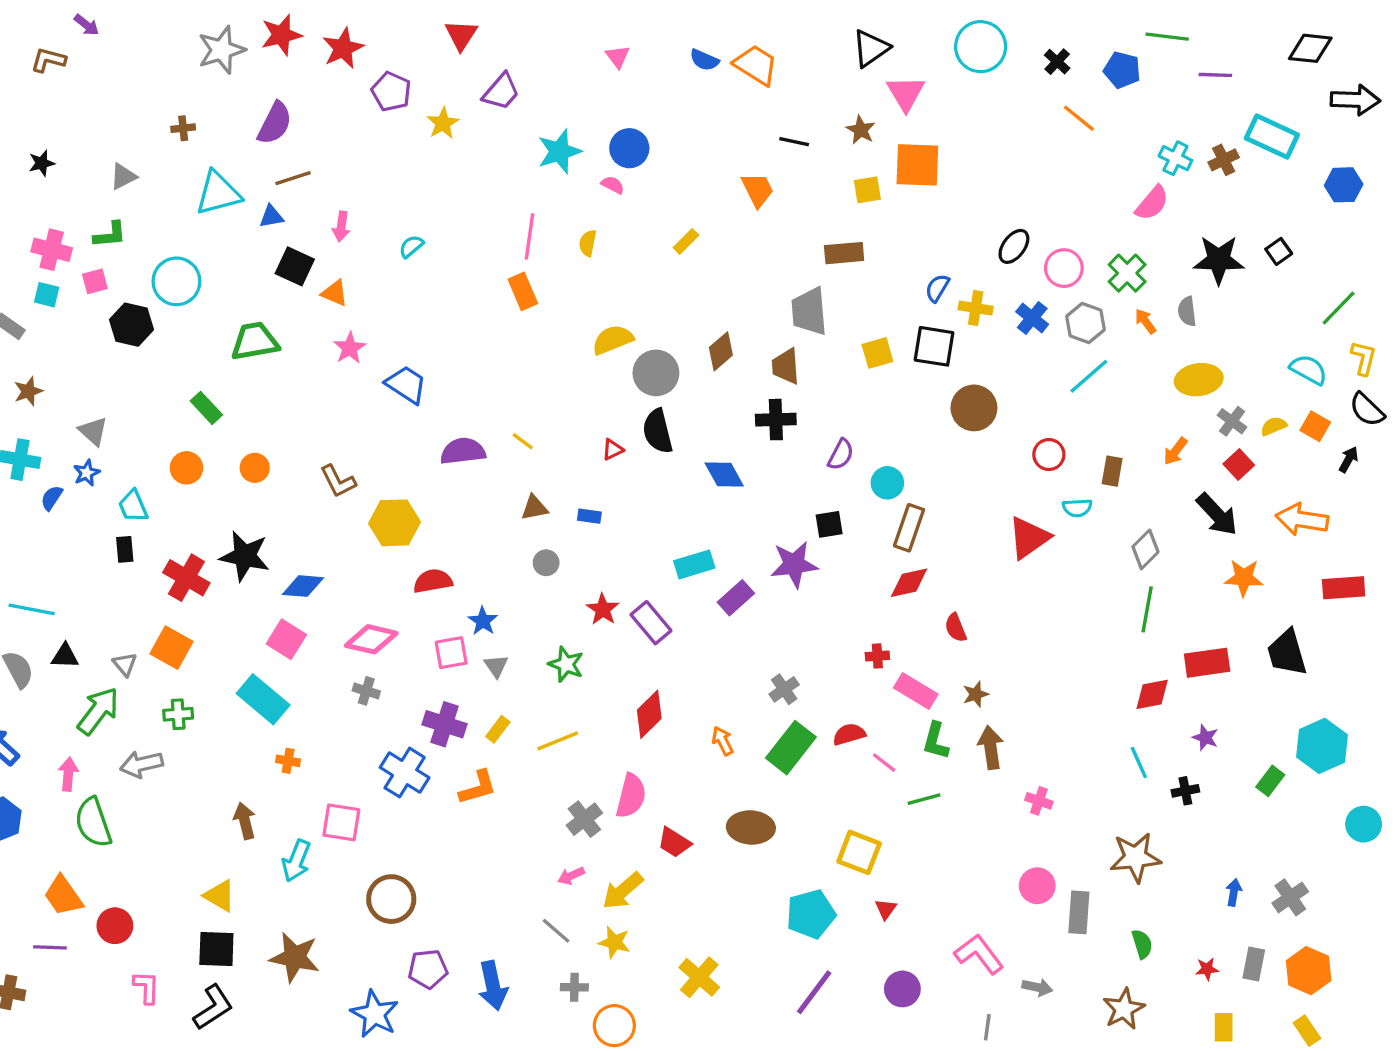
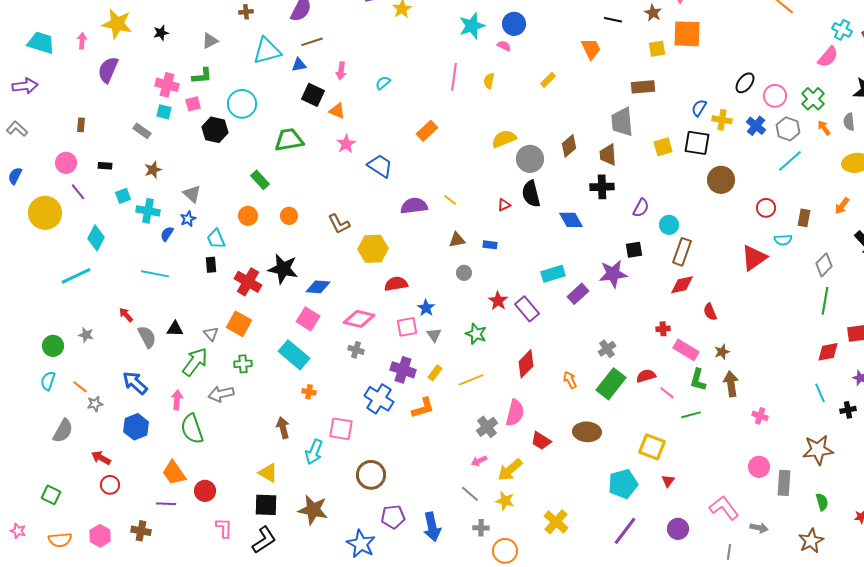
orange rectangle: (523, 291) -> (427, 131), moved, turned 70
cyan line: (32, 609) -> (155, 274), moved

